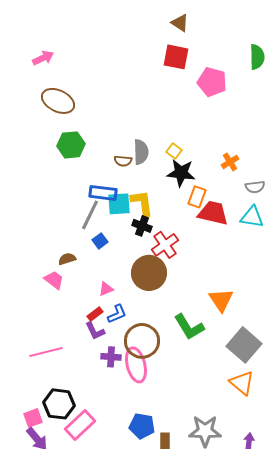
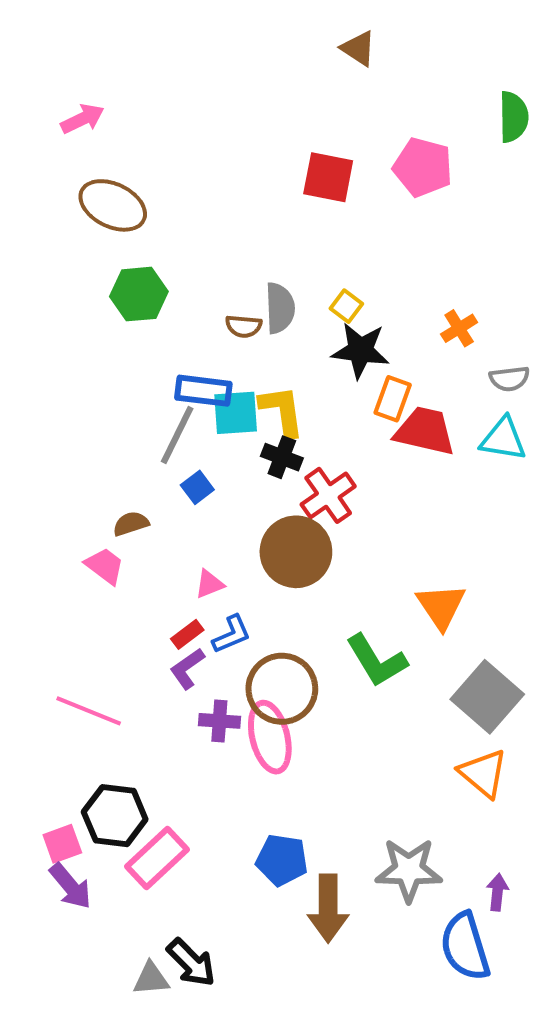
red square: (176, 57) -> (328, 177), moved
purple L-shape: (95, 331) -> (187, 669), turned 80
pink line: (46, 352) -> (89, 711), turned 36

